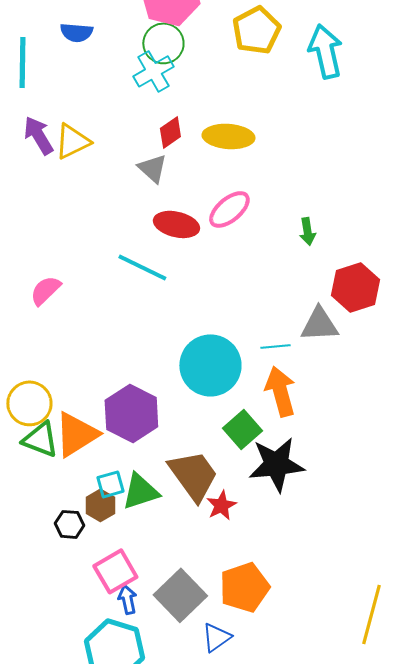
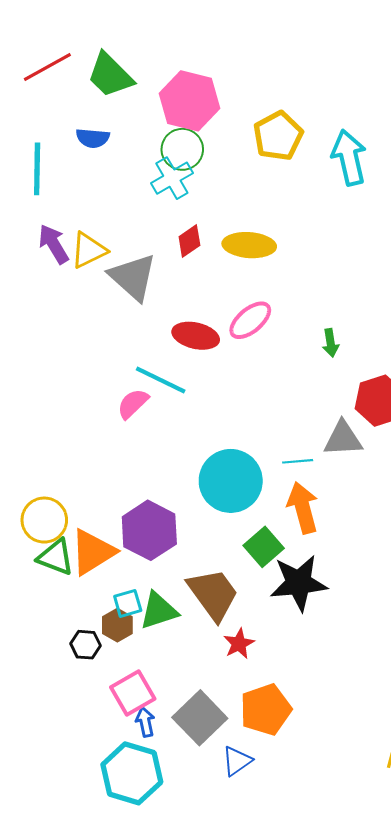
gray triangle: (152, 168) -> (133, 277), moved, size x1.6
pink semicircle: (45, 290) -> (133, 404), moved
red star: (221, 505) -> (239, 644), moved

